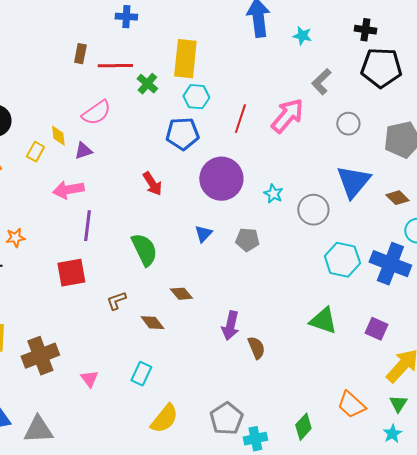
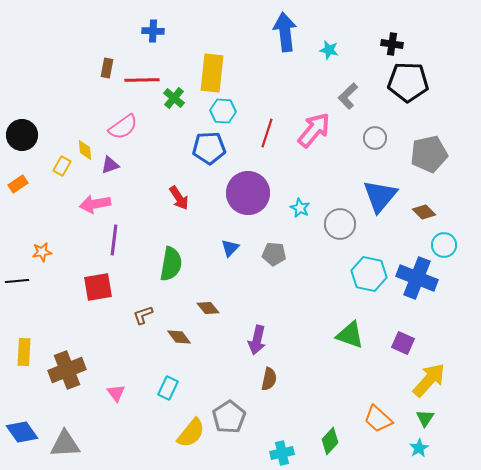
green semicircle: (144, 250) -> (171, 264), turned 36
brown semicircle: (256, 348) -> (269, 379), moved, turned 35
gray pentagon: (226, 419) -> (229, 417), moved

